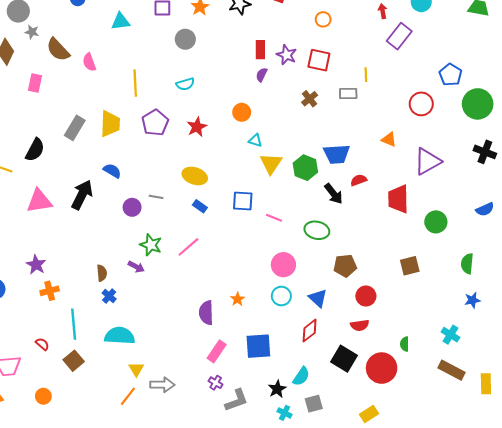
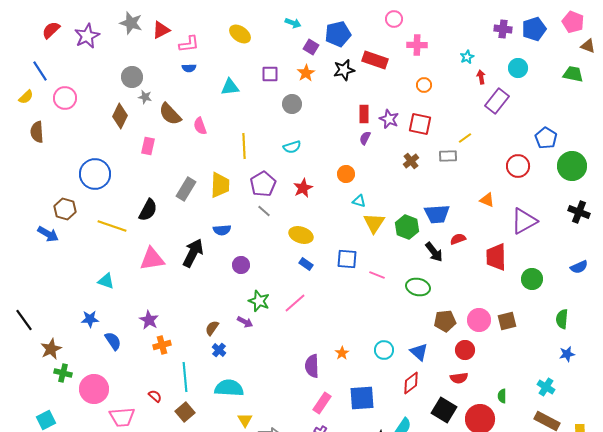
yellow line: (366, 75) -> (465, 138), turned 56
blue semicircle: (112, 171) -> (222, 230), turned 144
gray line: (156, 197) -> (264, 211), moved, turned 32
pink circle: (283, 265) -> (479, 320), moved
brown semicircle: (102, 273) -> (212, 328), turned -140

